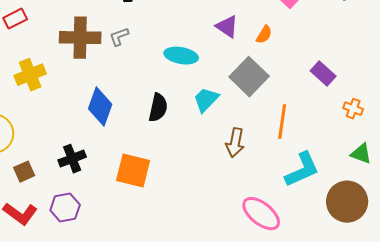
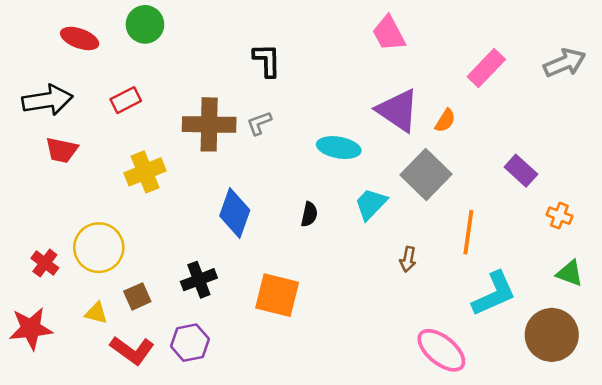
purple triangle: (227, 27) -> (398, 110), size x1.5
black semicircle: (158, 108) -> (309, 214), size x0.7
brown arrow: (235, 143) -> (408, 259), size x0.7

